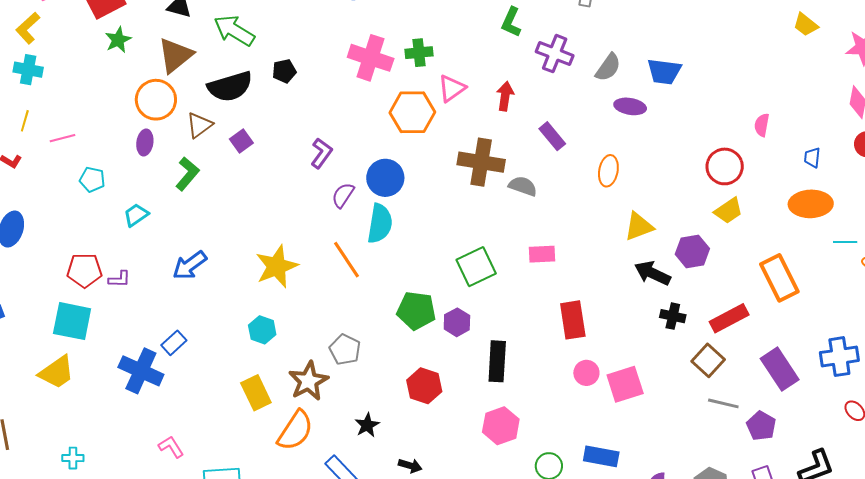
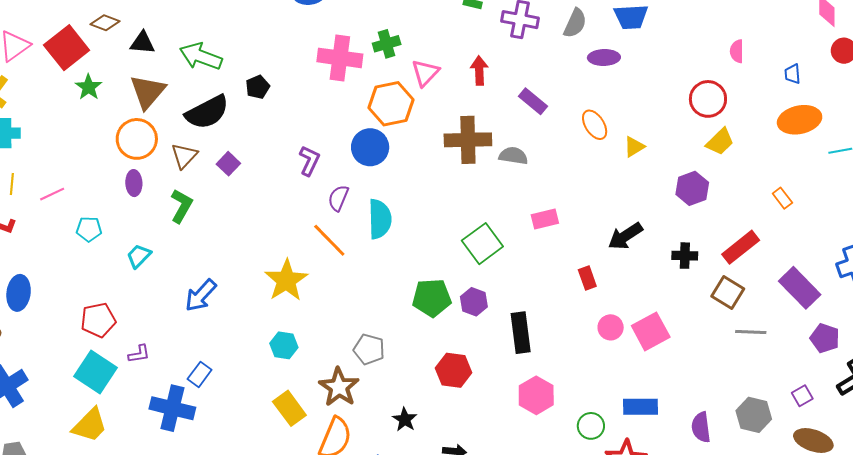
orange ellipse: (608, 171) -> (595, 125), turned -32
blue circle: (385, 178) -> (370, 147), moved
yellow triangle: (639, 226) -> (634, 147), moved, size x0.7
orange line: (347, 260) -> (329, 240), moved
black arrow: (652, 273) -> (625, 236), moved, turned -48
orange rectangle: (779, 278) -> (782, 198), size x0.5
purple L-shape: (119, 279) -> (139, 354), moved
red rectangle: (573, 320) -> (587, 278), size x0.6
cyan square: (72, 321) -> (95, 372), turned 33
purple pentagon: (761, 426) -> (825, 338), moved

